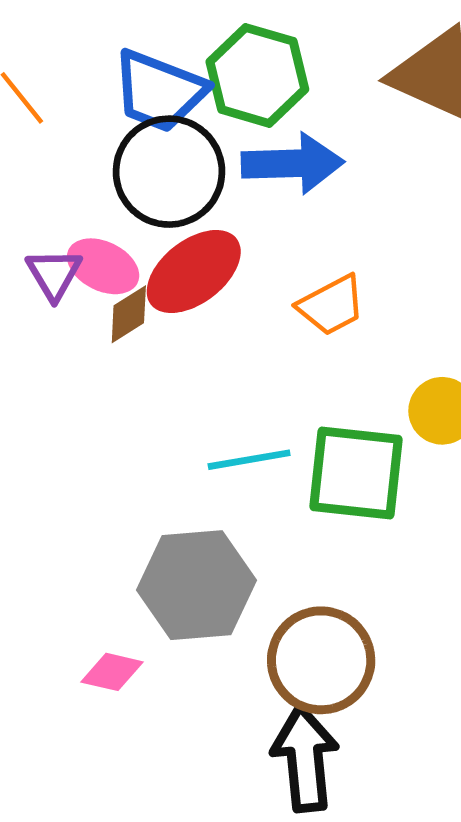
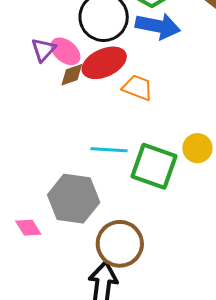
orange trapezoid: (331, 305) -> (138, 88), moved, turned -144
pink diamond: (112, 672) -> (28, 228), turned 32

